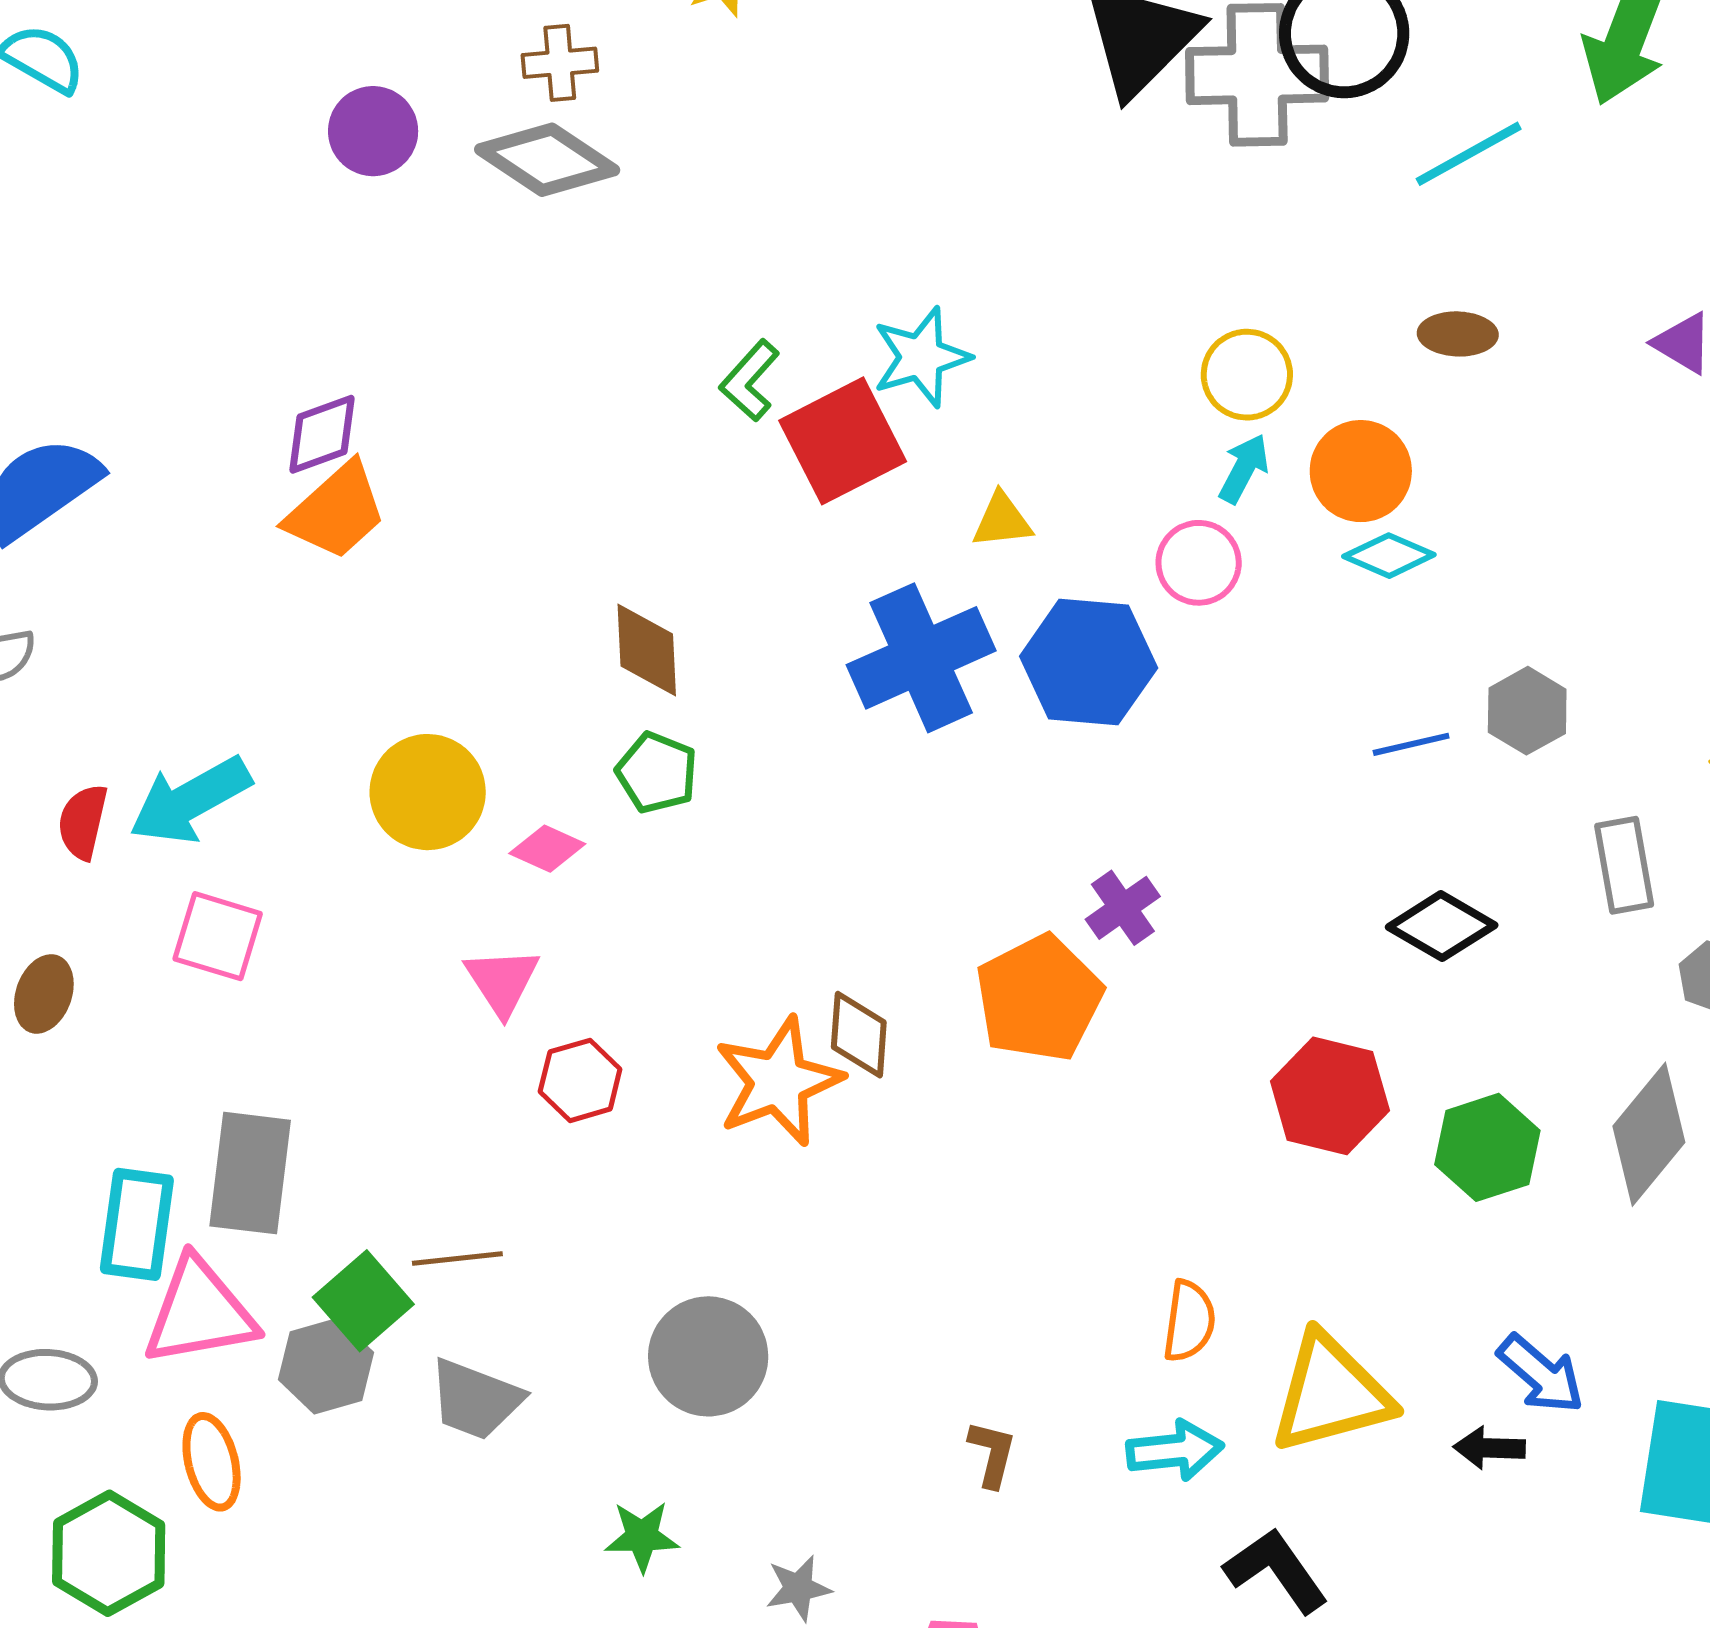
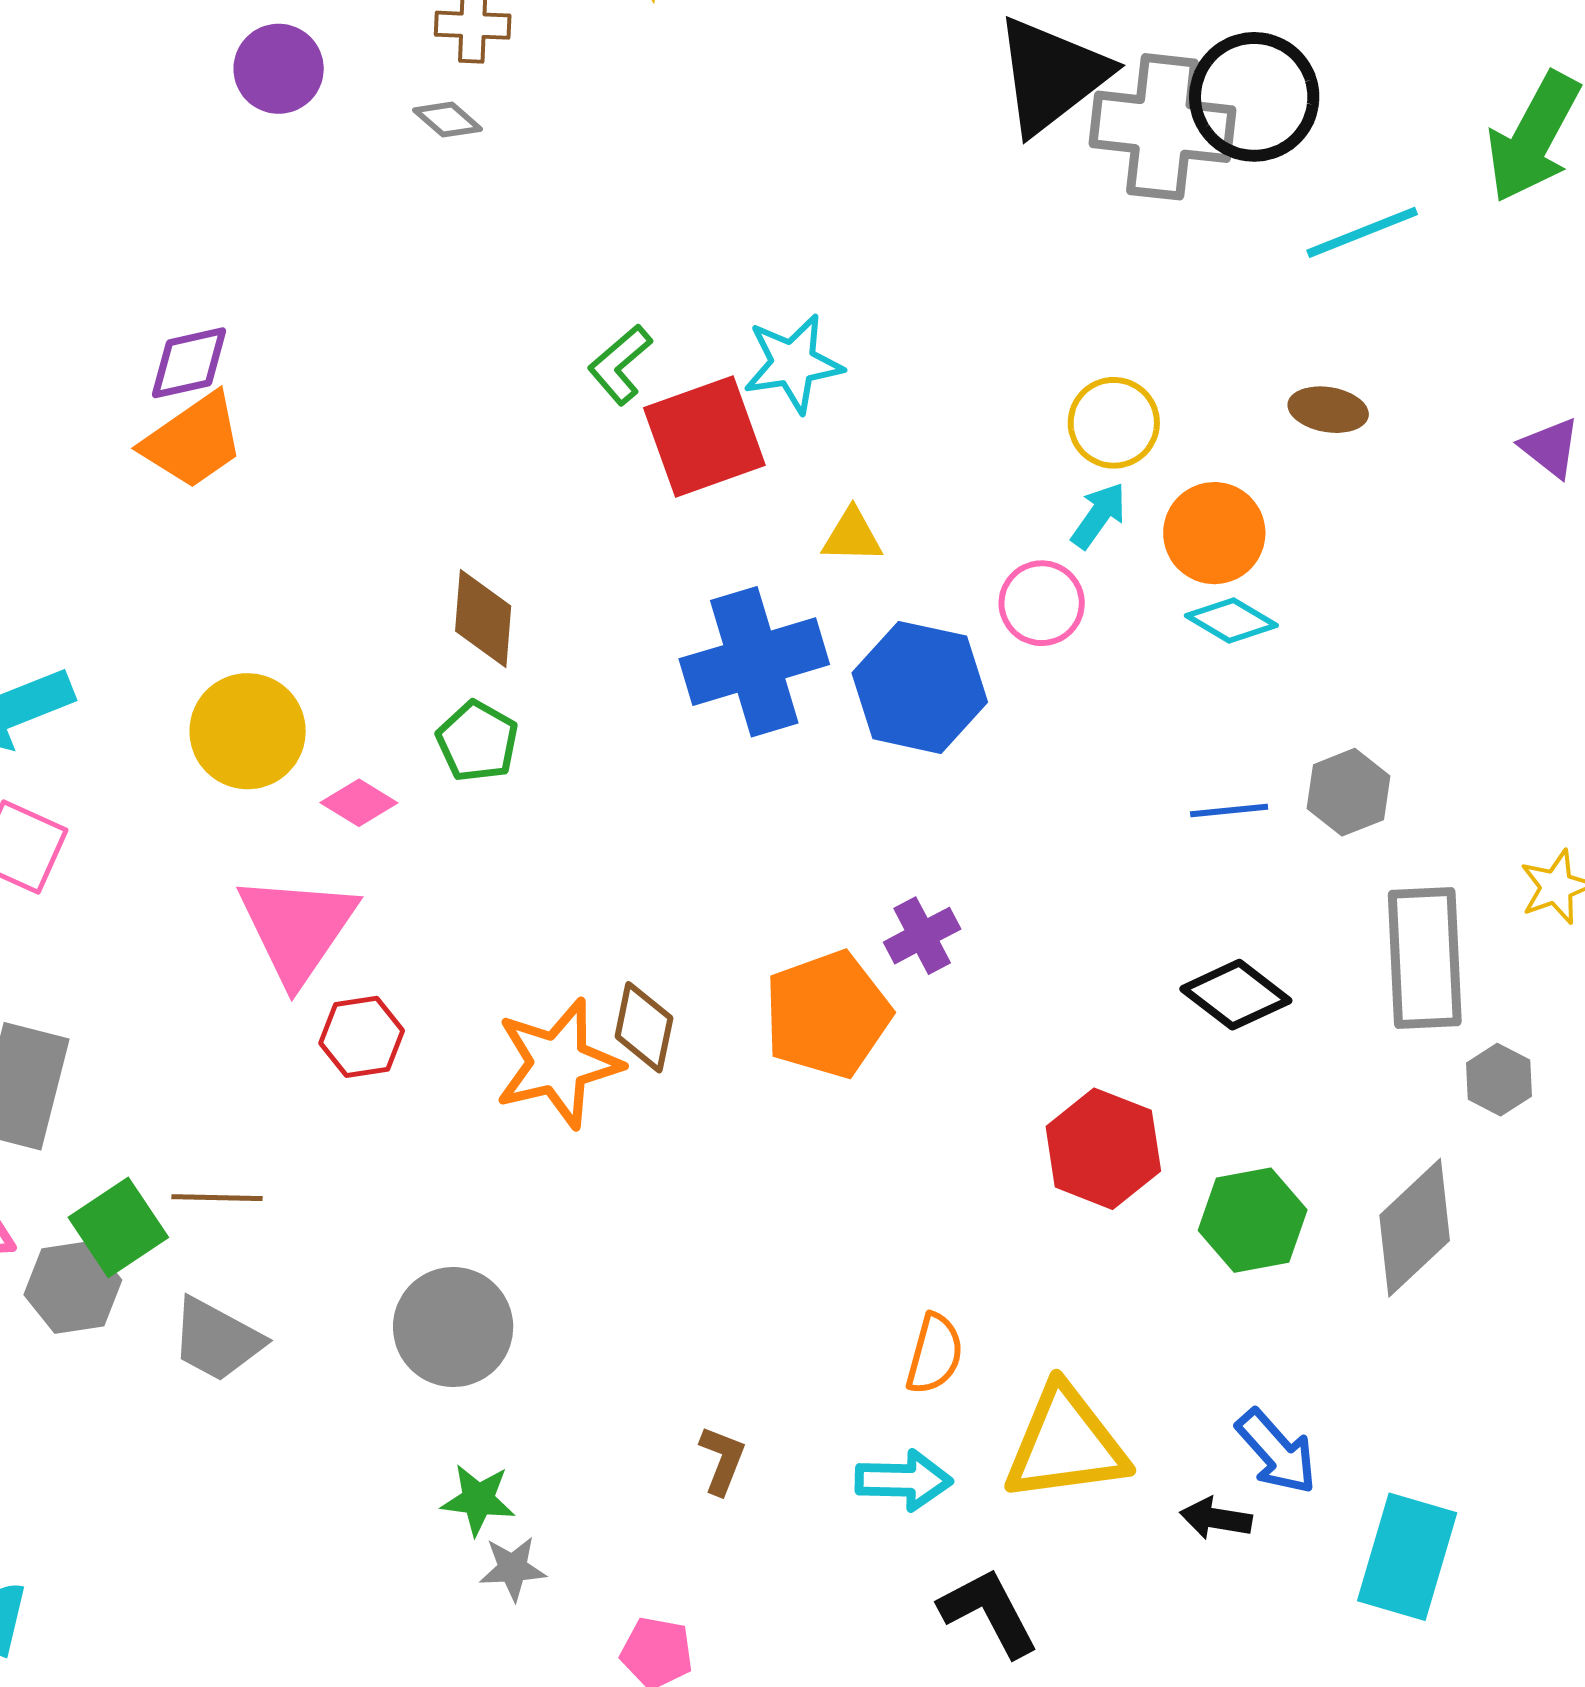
gray diamond: (547, 160) -> (447, 120), size x0.5
gray rectangle: (1624, 865) -> (1425, 958), size x1.5
pink triangle: (502, 981) -> (297, 928), size x1.6
green star: (642, 1536) -> (478, 1500), moved

